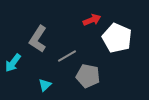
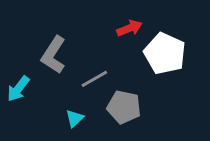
cyan triangle: (45, 85) -> (75, 118), moved

